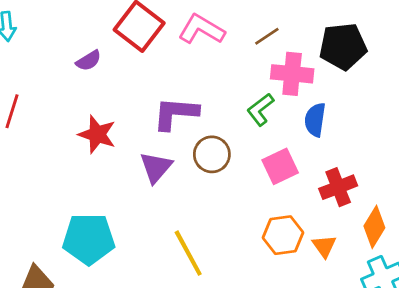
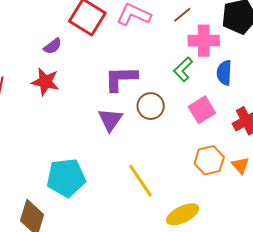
red star: (97, 134) -> (45, 82), moved

